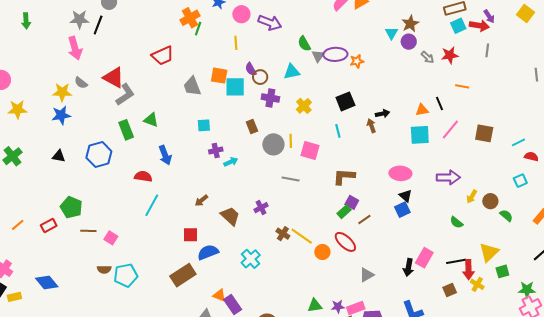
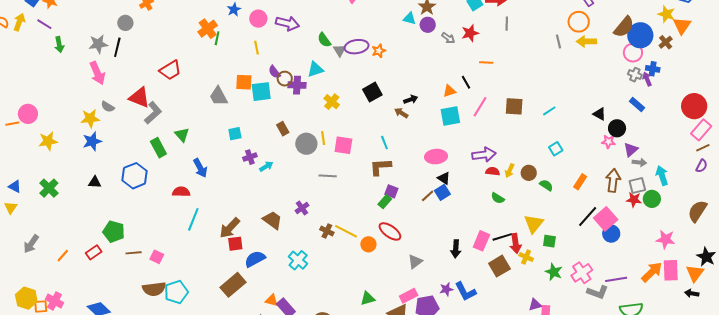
green arrow: (26, 21) -> (59, 45), moved
cyan triangle: (391, 33) -> (409, 19), turned -40
red trapezoid: (163, 56) -> (170, 70), moved
purple cross: (270, 98) -> (297, 85), moved
green triangle: (151, 120) -> (182, 135), turned 35
brown arrow: (371, 126) -> (401, 113), turned -32
cyan line: (338, 131) -> (384, 143), moved
red semicircle: (531, 156) -> (493, 171), moved
brown arrow: (201, 200) -> (230, 228), moved, size x1.6
brown line: (364, 219) -> (428, 196), moved
pink rectangle: (424, 258) -> (481, 241), moved
brown semicircle: (104, 269) -> (154, 289), size x1.6
green square: (502, 271) -> (549, 241), turned 32
brown square: (450, 290) -> (499, 266), size x1.5
green star: (527, 290) -> (554, 272), moved, turned 30
purple star: (338, 307) -> (446, 289), moved

